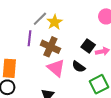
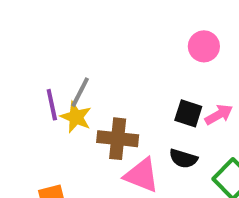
yellow star: (55, 22) -> (76, 117), moved
purple line: (30, 38) -> (52, 105), moved

